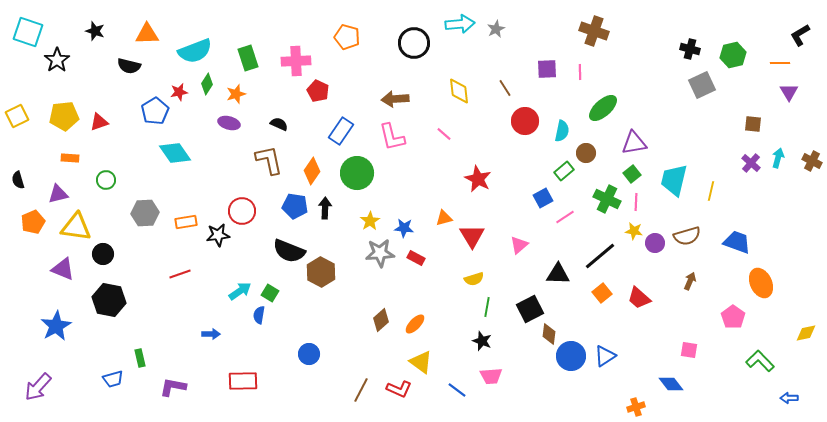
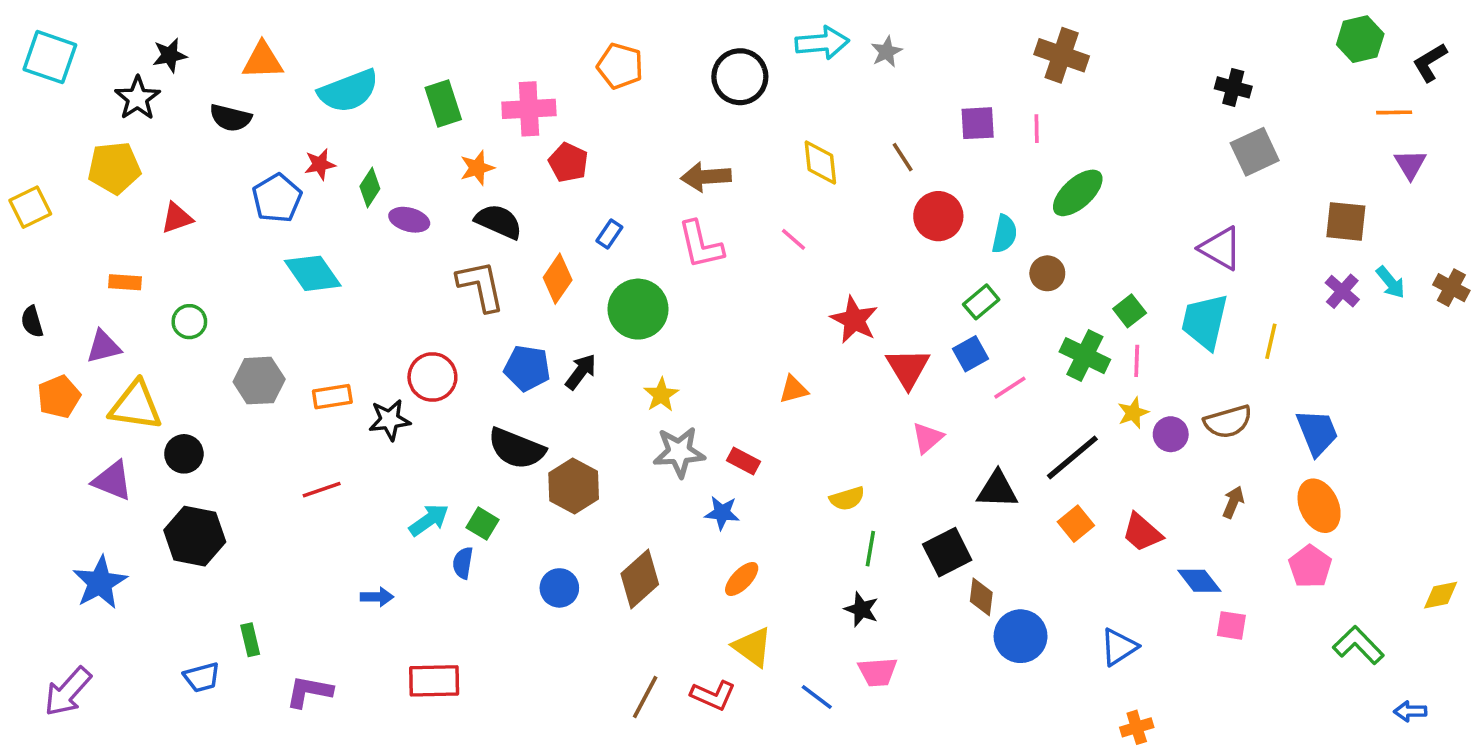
black star: (95, 31) -> (170, 55), turned -30
green hexagon: (733, 55) -> (1360, 39), moved
black star: (57, 60) -> (138, 98), moved
green diamond: (207, 84) -> (370, 188), moved
orange star: (236, 94) -> (477, 168), moved
yellow pentagon: (64, 116) -> (114, 168), moved
black semicircle: (279, 124) -> (499, 221), size x1.5
brown square: (753, 124) -> (1346, 221), size x1.4
blue rectangle: (341, 131) -> (609, 234), size x0.6
purple triangle: (634, 143) -> (1221, 248), moved, turned 40
cyan arrow: (778, 158) -> (1391, 282), turned 126
orange diamond: (312, 171) -> (558, 279), moved
green rectangle: (564, 171) -> (981, 302), moved
black arrow: (325, 208) -> (581, 372), turned 35
blue star: (404, 228) -> (722, 513), moved
yellow star: (634, 231) -> (1133, 413), turned -30
red triangle: (472, 236) -> (908, 368), moved
blue trapezoid: (737, 242) -> (1317, 432), turned 48
orange ellipse: (761, 283) -> (1319, 506), moved
brown diamond: (381, 320) -> (640, 579), moved, size x1.4
blue circle: (309, 354) -> (559, 588), moved
blue triangle: (605, 356) -> (1119, 647), moved
blue diamond: (671, 384) -> (1199, 581), moved

